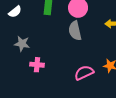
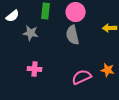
gray star: (22, 44) -> (31, 33), moved

